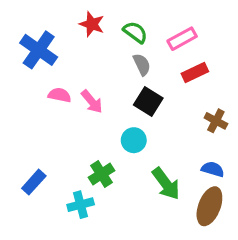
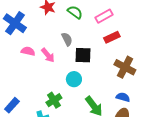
gray semicircle: (142, 64) -> (67, 39), moved
black square: (148, 102) -> (83, 55), turned -30
brown cross: (216, 121) -> (125, 67), size x1.5

